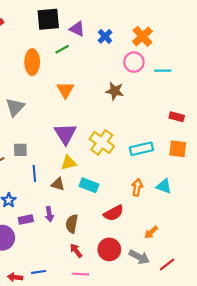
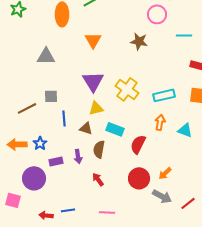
cyan line: (163, 71) -> (184, 35), moved
gray triangle: (15, 107) -> (46, 56), turned 48
orange arrow: (137, 187) -> (160, 122), moved
red semicircle: (114, 213) -> (138, 144), moved, turned 144
brown semicircle: (72, 224) -> (99, 149), moved
orange arrow: (151, 232) -> (165, 173), moved
red circle: (109, 249) -> (139, 178), moved
red arrow: (76, 251) -> (98, 179), moved

